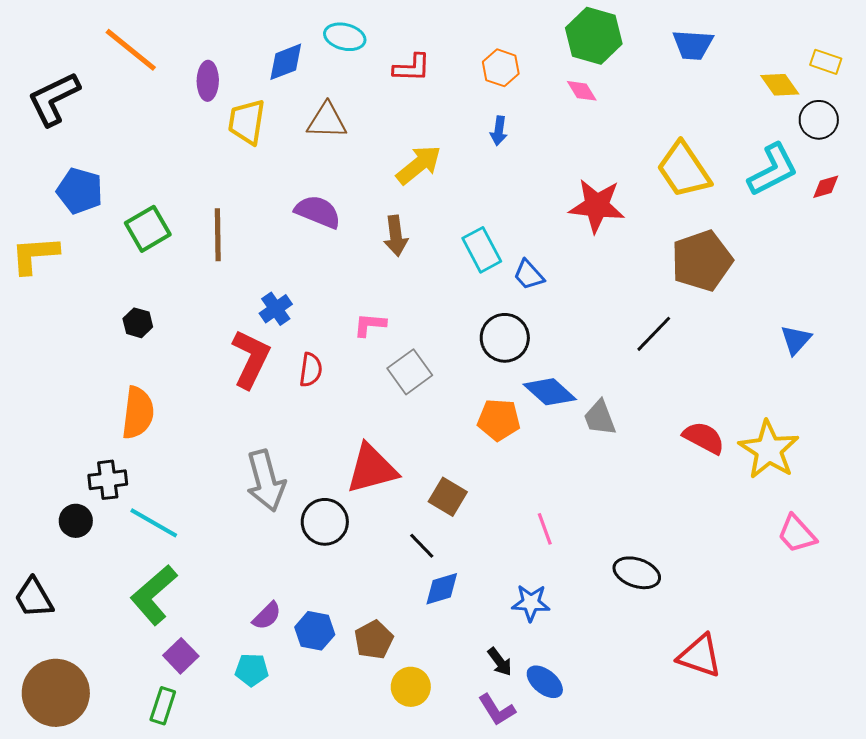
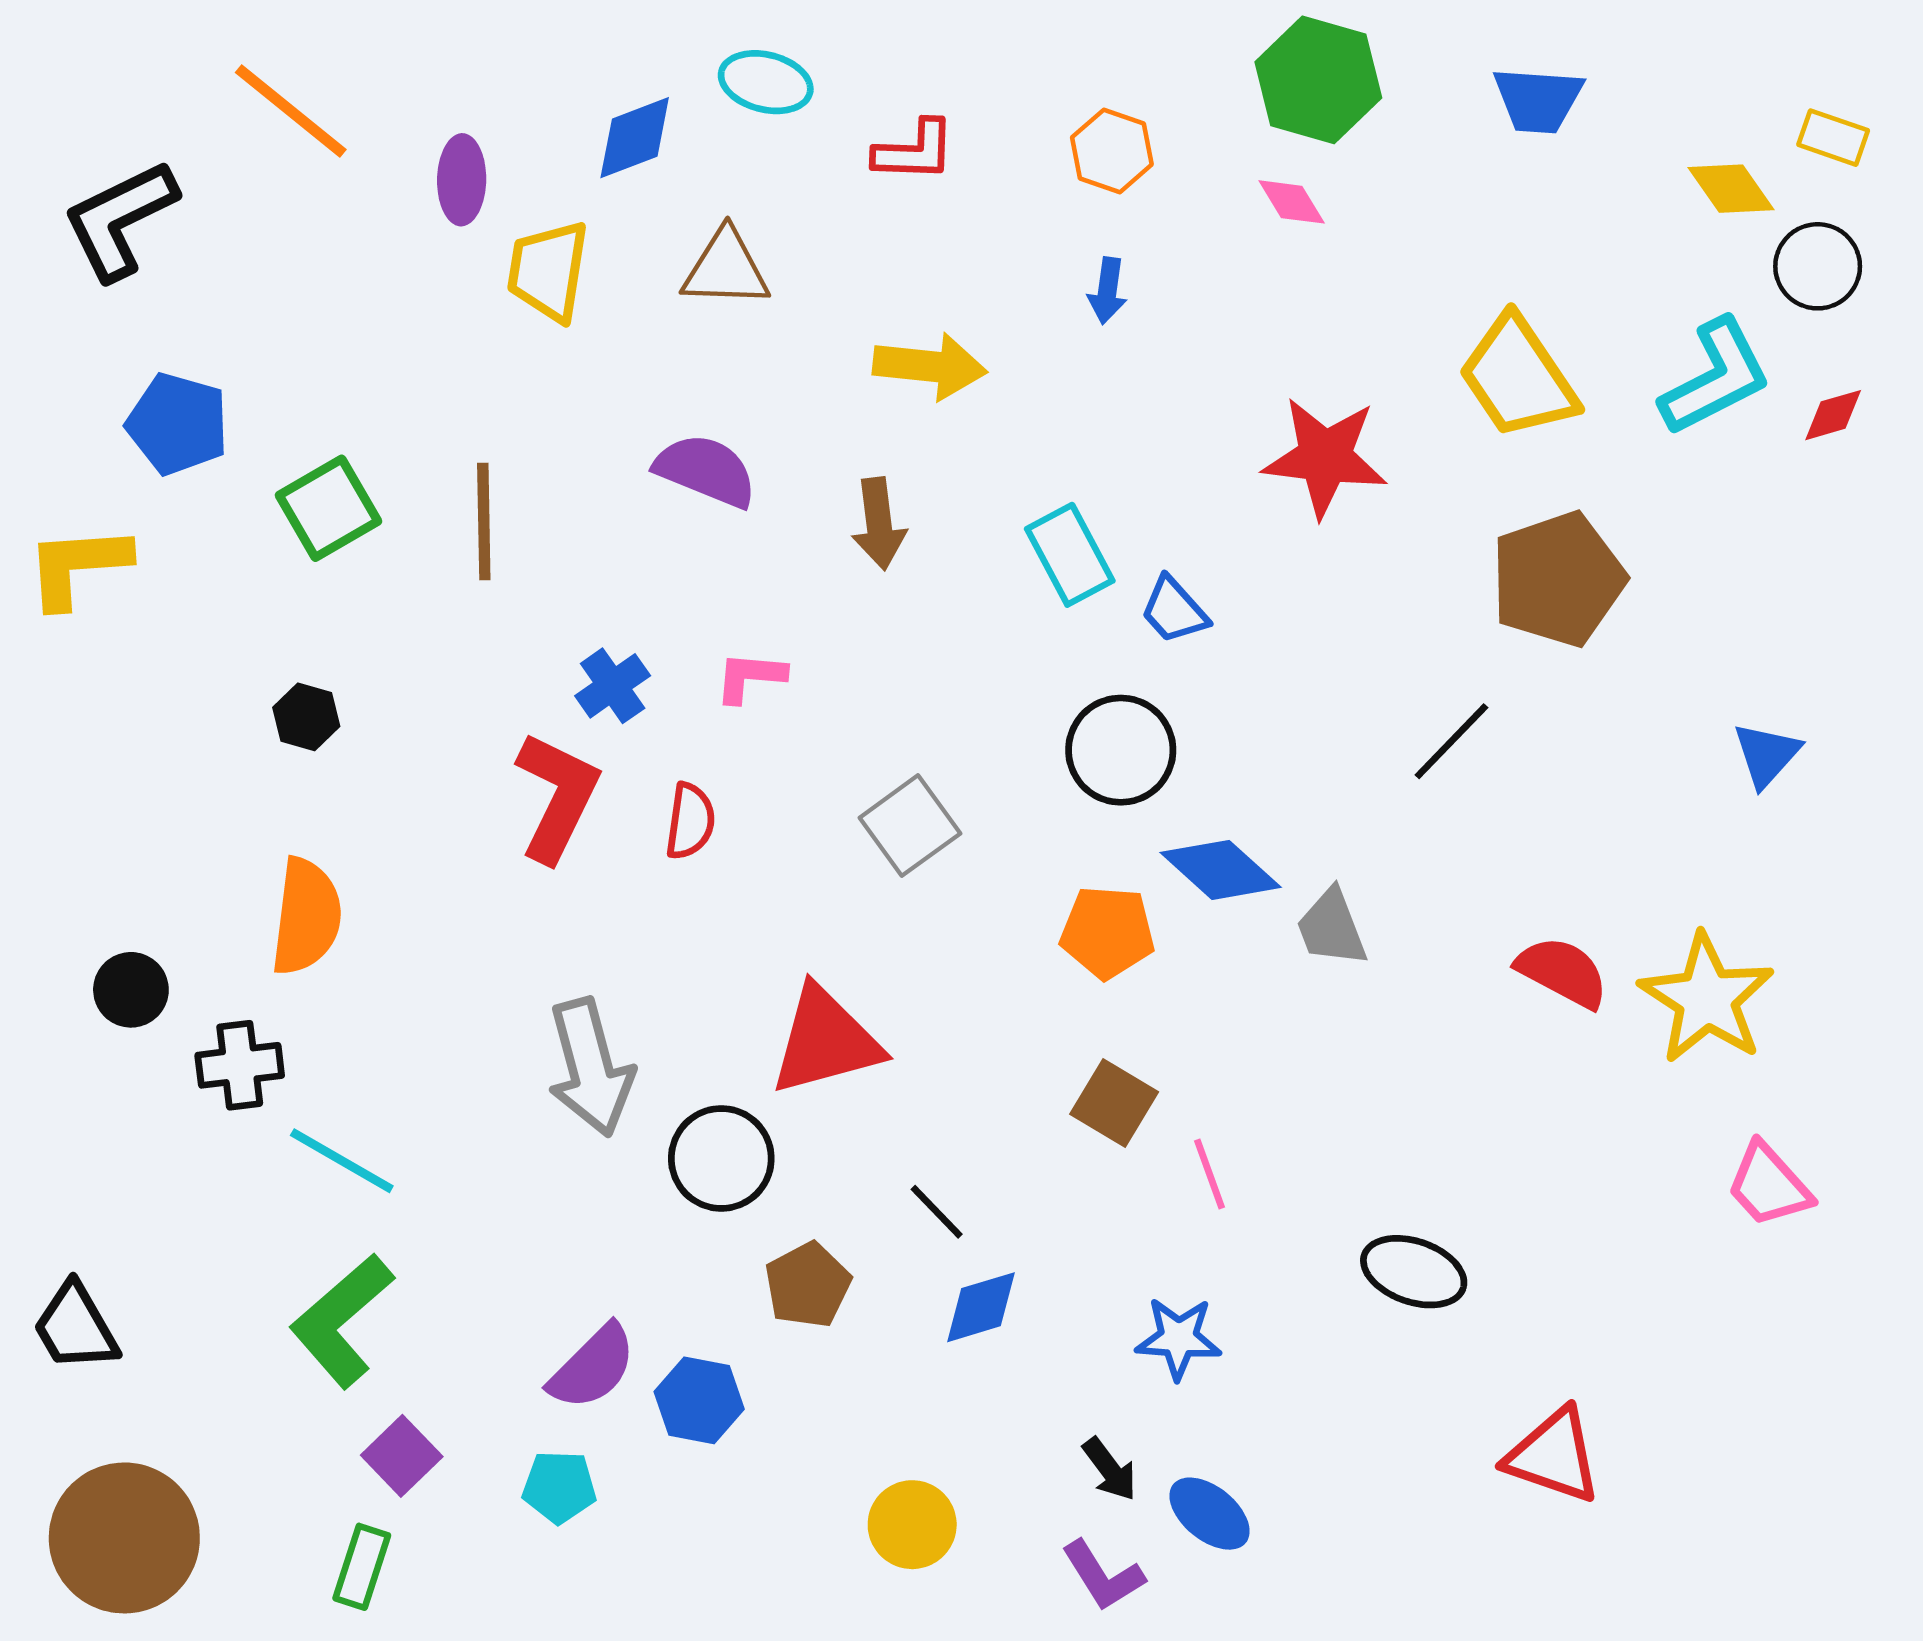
yellow arrow: (419, 165) -> (930, 366), turned 45
pink L-shape: (370, 325) -> (750, 677), moved
brown square: (448, 497) -> (1114, 1103), moved
black circle: (76, 521) -> (131, 990), moved
purple semicircle: (267, 616) -> (593, 1367), size x1.4
brown pentagon: (374, 640) -> (808, 1285), moved

